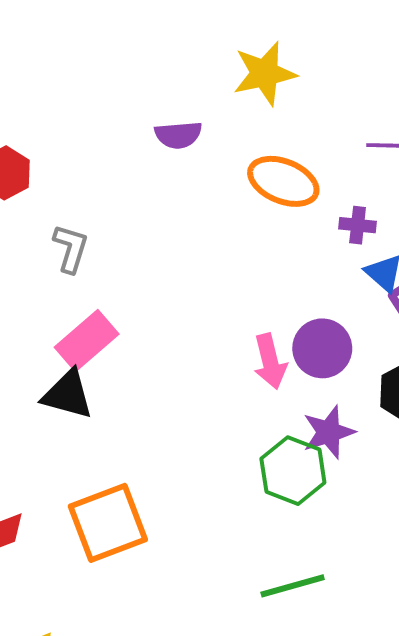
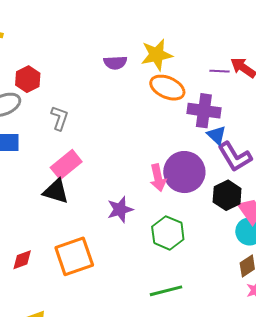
yellow star: (265, 73) -> (157, 55), moved
purple cross: (358, 225) -> (204, 111), size x1.8
purple circle: (322, 348) -> (184, 172), size x1.4
purple star: (329, 432) -> (120, 209), moved

